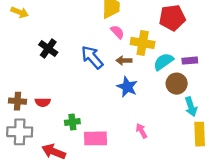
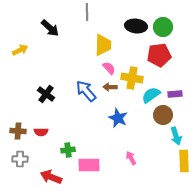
yellow arrow: (20, 12) -> (20, 50), turned -49
black cross: (48, 48) -> (46, 94), moved
brown arrow: (124, 61) -> (110, 87), moved
gray cross: (20, 132) -> (20, 159), size x0.7

